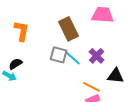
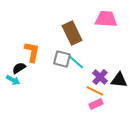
orange L-shape: (22, 31) -> (32, 52), moved
purple cross: (97, 56) -> (100, 77), moved

